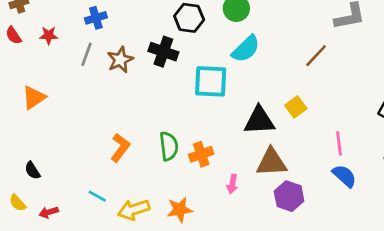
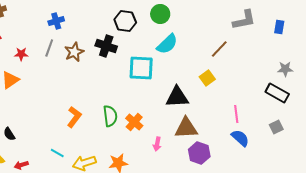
red star: (49, 35) -> (21, 54), moved
yellow square: (296, 107) -> (207, 78), moved
orange cross: (201, 154) -> (134, 122), turned -30

